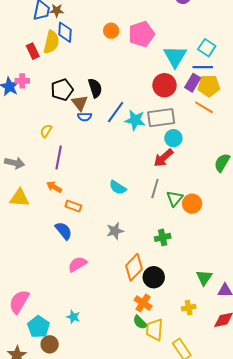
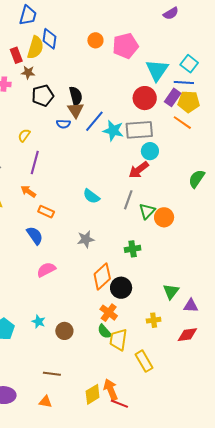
brown star: (57, 10) -> (28, 72), moved
brown triangle: (80, 103) -> (76, 110), moved
brown circle: (50, 344) -> (64, 331), moved

